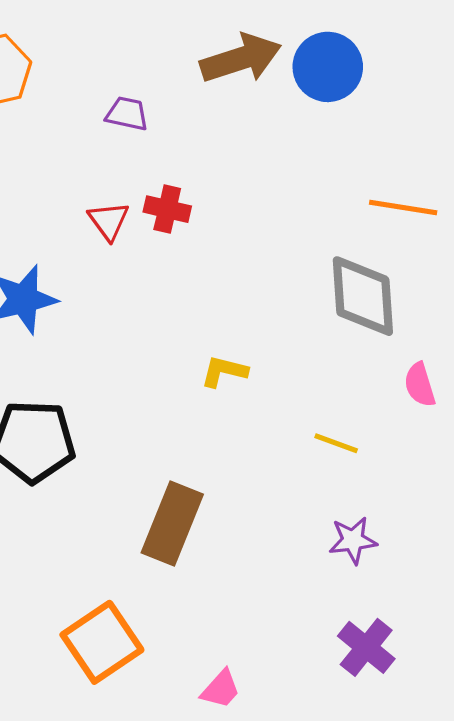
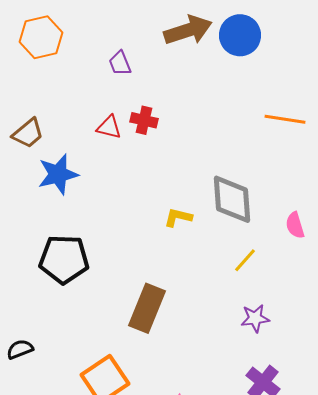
purple trapezoid: (127, 114) -> (120, 63), turned -124
red triangle: (109, 221) -> (109, 127), turned -40
gray diamond: (363, 296) -> (232, 199), moved
yellow line: (336, 443) -> (245, 260), turned -68

